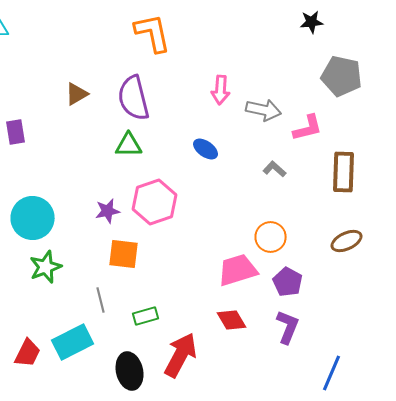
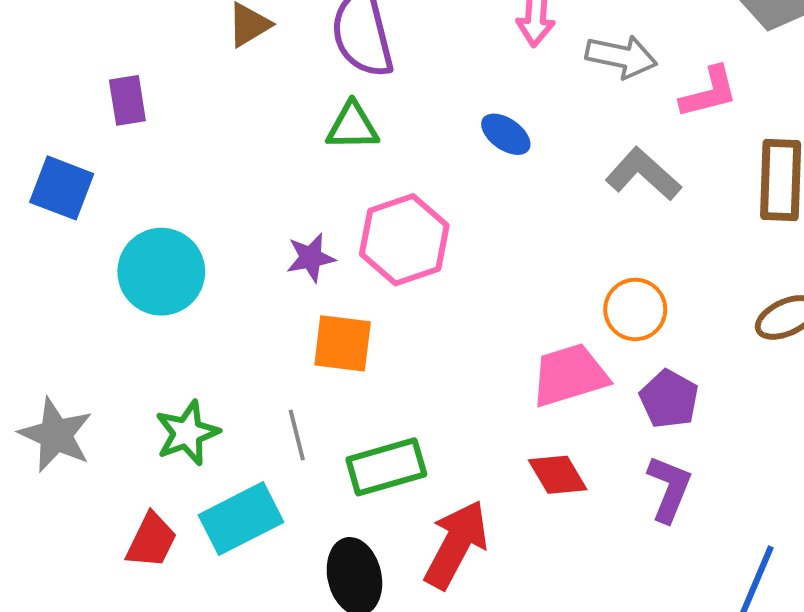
gray L-shape: (275, 169) -> (643, 174), size x1.6
green star: (46, 267) -> (187, 433), moved
green rectangle: (146, 316) -> (386, 467), size x1.5

